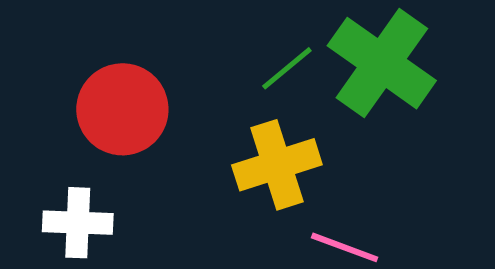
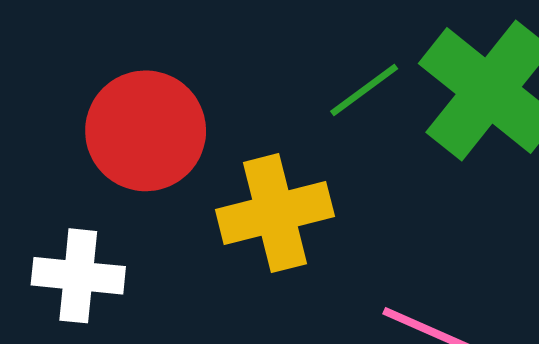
yellow cross: (277, 165) -> (275, 213), moved

